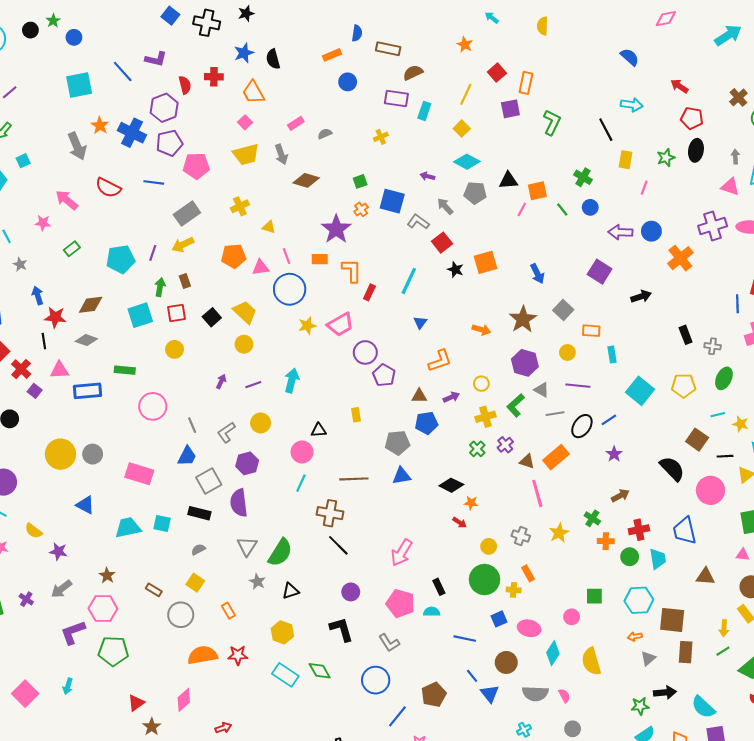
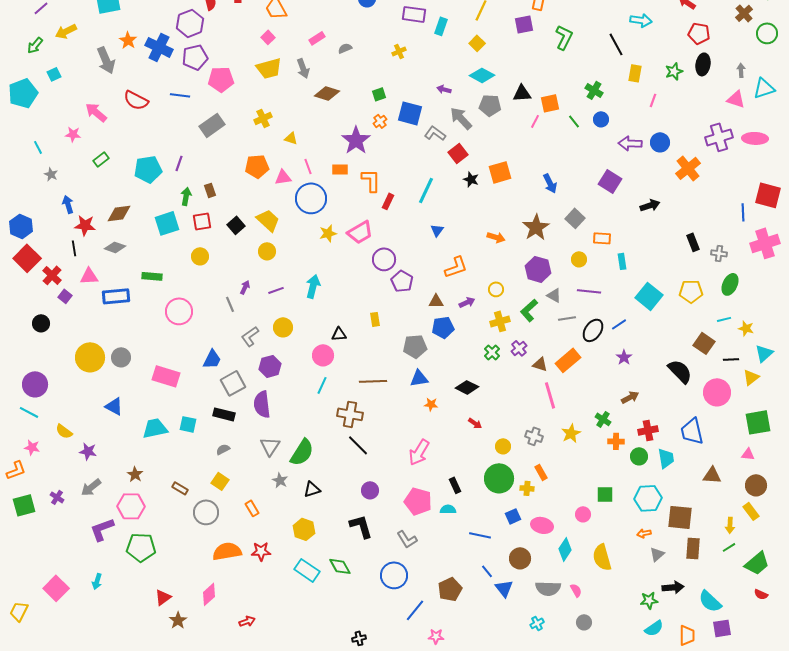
gray arrow: (445, 206) -> (461, 118), size x1.4
yellow arrow: (183, 245) -> (66, 31), moved
gray line: (192, 425) -> (230, 304), moved
orange star: (471, 503) -> (431, 404), moved

